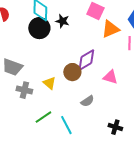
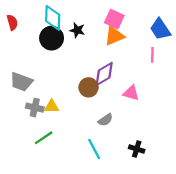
orange triangle: (110, 29) -> (114, 36), moved
yellow triangle: (49, 83) -> (52, 106), moved, turned -40
green line: (43, 117) -> (44, 138), moved
cyan line: (66, 125) -> (94, 149), moved

